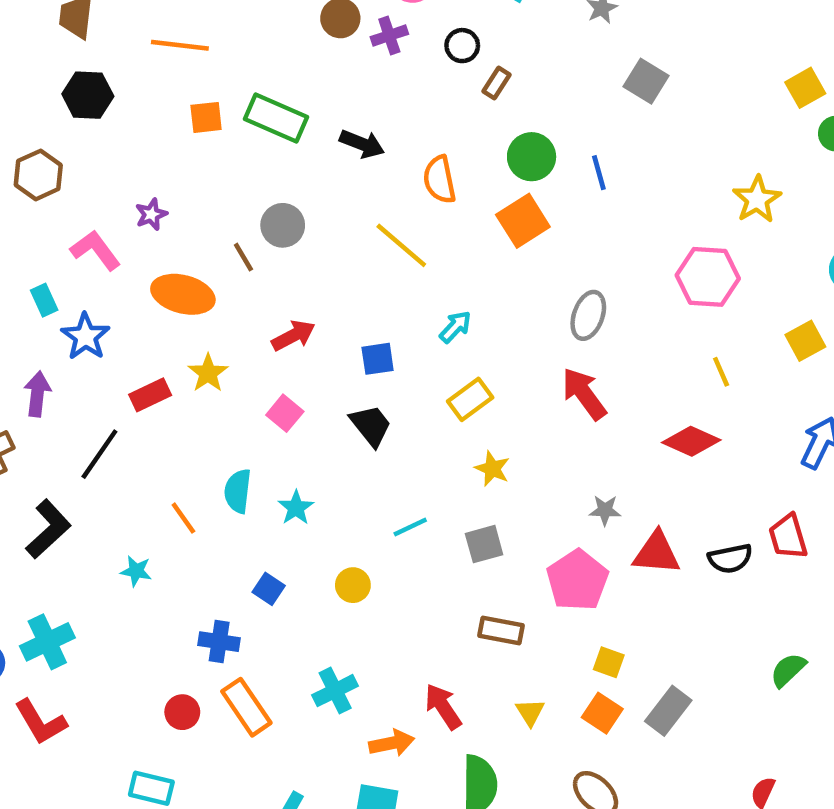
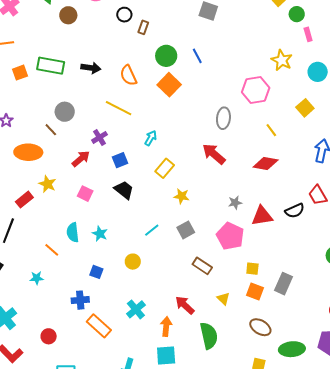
purple cross: (389, 36) -> (99, 137), moved
yellow star: (757, 199) -> (282, 60), moved
gray ellipse: (588, 315) -> (223, 118), moved
brown rectangle: (501, 631) -> (202, 266), turned 36
red circle: (182, 712) -> (49, 336), moved
orange arrow: (392, 743) -> (166, 326), turned -60

